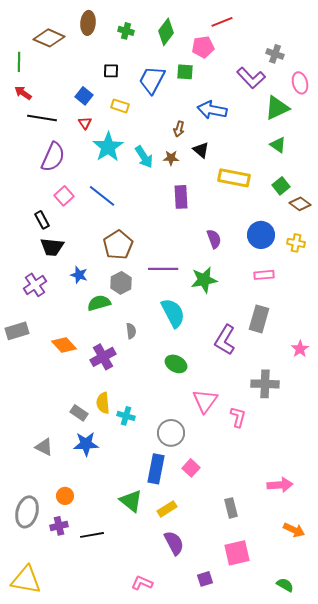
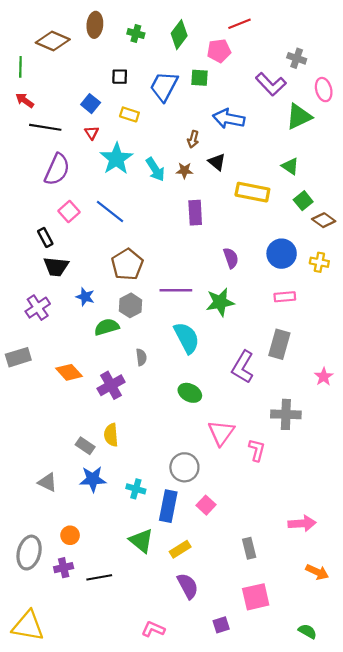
green triangle: (278, 145) -> (290, 166), moved
cyan cross: (126, 416) -> (136, 489), moved

